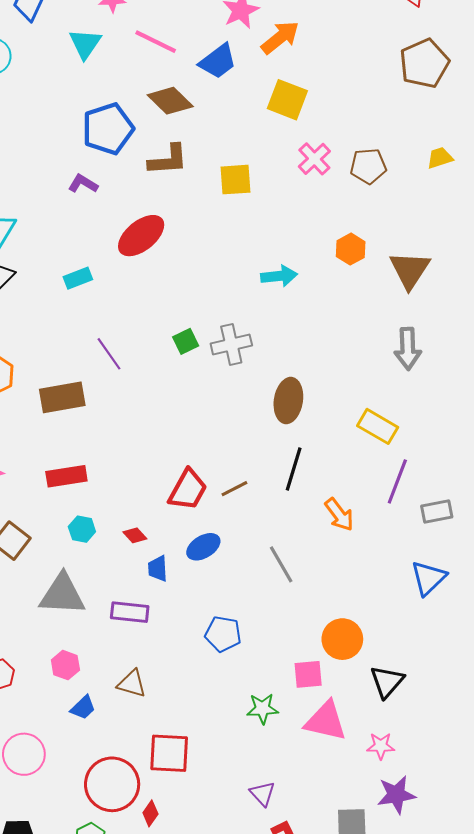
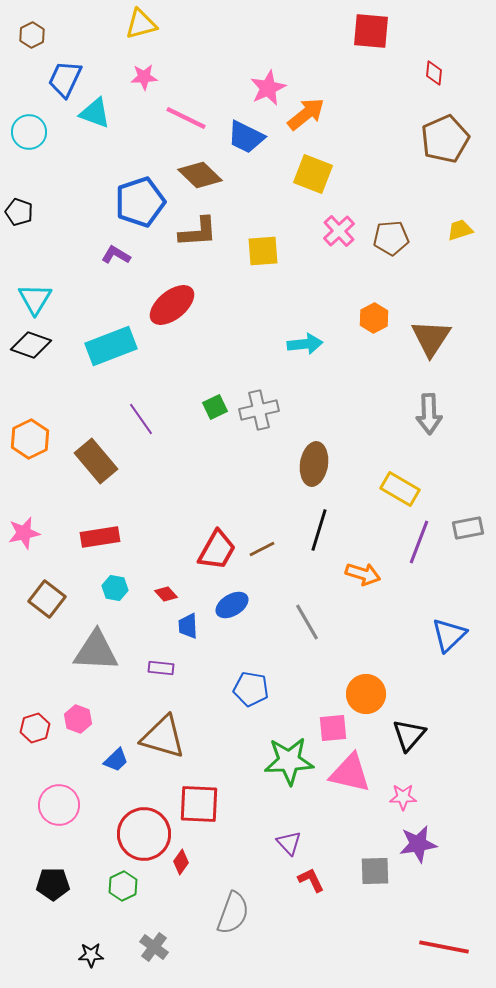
cyan triangle: (85, 44) -> (95, 113), moved, turned -44
blue trapezoid: (218, 61) -> (246, 137), turned 63
cyan rectangle: (78, 278) -> (111, 346), size x1.8
brown rectangle: (62, 397) -> (96, 461), turned 60
gray rectangle: (437, 512) -> (468, 528), moved
orange arrow: (339, 515) -> (363, 574), turned -36
purple rectangle: (130, 612) -> (161, 668), size x0.7
pink hexagon: (65, 665) -> (78, 719), moved
brown triangle: (132, 684) -> (163, 737), size x1.6
green star: (262, 709) -> (289, 761), size x1.6

